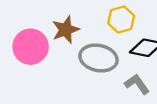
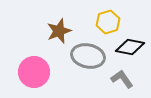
pink circle: (31, 47) -> (34, 72), moved

